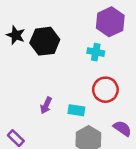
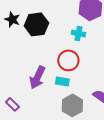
red circle: (105, 90) -> (68, 60), moved
purple arrow: (46, 105) -> (37, 77), size x1.6

